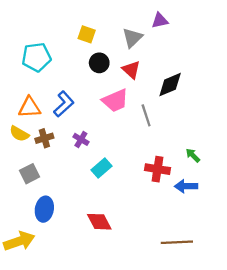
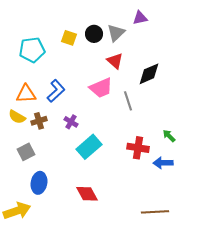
yellow square: (87, 34) -> (69, 38), moved
black circle: (99, 63) -> (94, 34), moved
cyan rectangle: (102, 168) -> (89, 147), size x1.4

